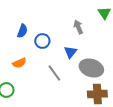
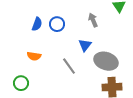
blue circle: (42, 41) -> (57, 24), moved
orange semicircle: (19, 63) -> (34, 56), turned 32

